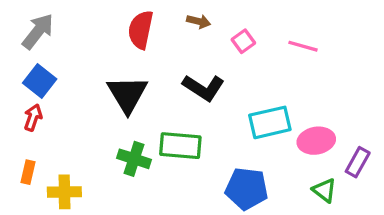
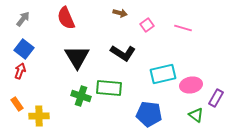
red semicircle: (141, 30) -> (66, 18), moved, turned -35
gray arrow: (38, 31) -> (23, 19), size x0.7
orange rectangle: (28, 172) -> (17, 104), turned -48

